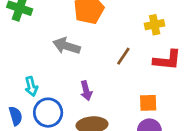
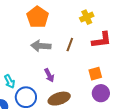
gray arrow: (67, 46) -> (41, 46), moved

